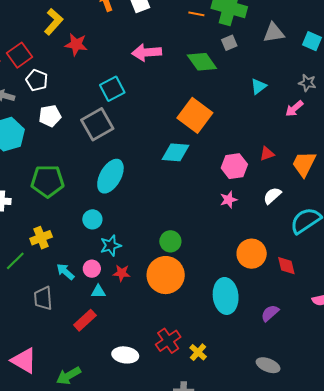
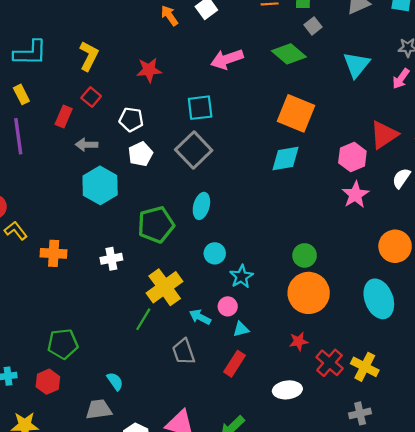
yellow L-shape: (54, 22) -> (89, 56), moved
red square: (20, 55) -> (91, 97), size x0.7
white pentagon: (37, 80) -> (131, 119), moved
cyan triangle: (259, 86) -> (356, 65), size x1.5
cyan square: (112, 89) -> (200, 108), turned 35
red triangle: (267, 154) -> (384, 135), size x1.8
cyan ellipse: (110, 176) -> (201, 206), moved, size x0.7
pink star: (229, 200) -> (355, 195), size x1.4
yellow cross: (41, 238) -> (165, 287), size x1.5
red star: (122, 273) -> (299, 341), moved
yellow cross: (198, 352) -> (365, 367), size x1.4

